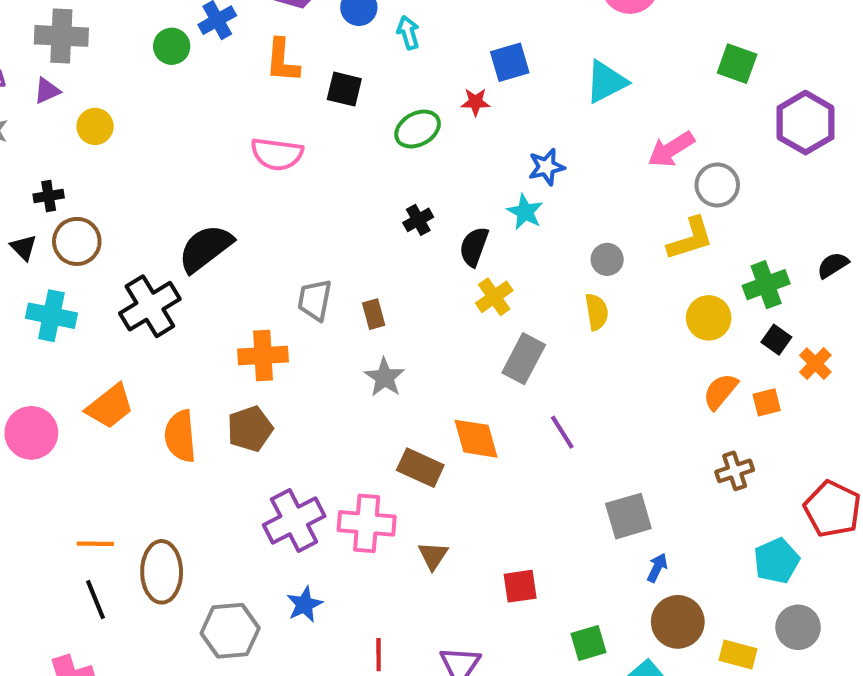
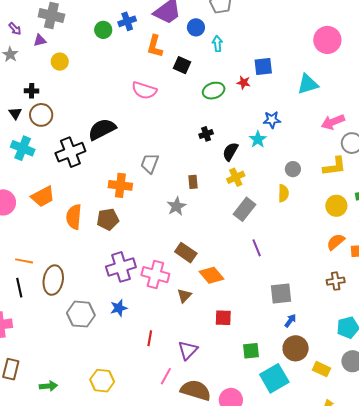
brown rectangle: (374, 314) -> (193, 182), moved
orange diamond: (476, 439) -> (212, 275), moved, turned -35

